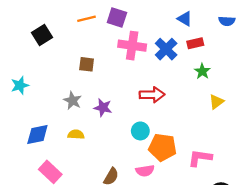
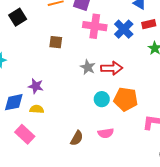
gray star: (73, 101) -> (88, 67), moved
purple star: (103, 108) -> (36, 86), moved
yellow semicircle: (76, 134) -> (37, 109), moved
orange pentagon: (163, 147) -> (126, 99), moved

